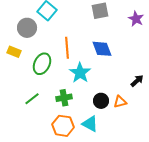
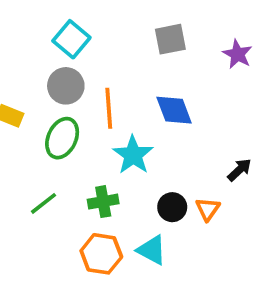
gray circle: (27, 28) -> (66, 86), moved
orange triangle: (120, 102) -> (208, 209), turned -40

